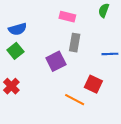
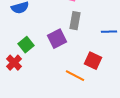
green square: (15, 51) -> (26, 45), moved

